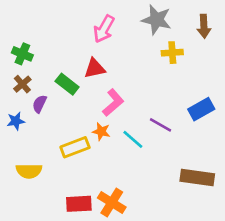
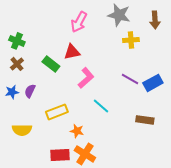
purple semicircle: (39, 104) -> (30, 91), moved
purple line: (160, 125) -> (130, 79), moved
orange star: (101, 132) -> (77, 131), moved
brown rectangle: (197, 178) -> (145, 120), moved, size x0.7

